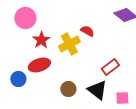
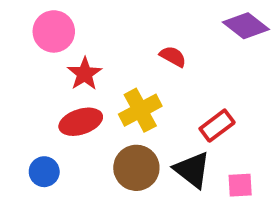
yellow cross: (69, 44) -> (140, 110), moved
blue circle: (18, 79) -> (44, 172), moved
brown circle: (68, 89) -> (136, 168), size x1.5

